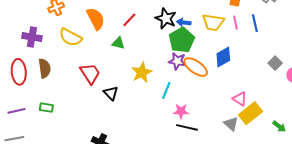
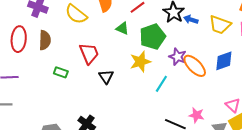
green pentagon: (182, 40) -> (153, 37), moved
green rectangle: (46, 108) -> (61, 72), moved
pink star: (181, 111) -> (197, 115), moved

